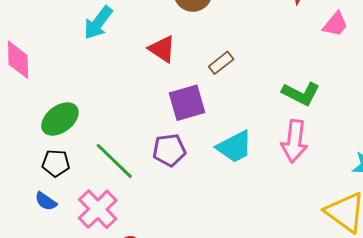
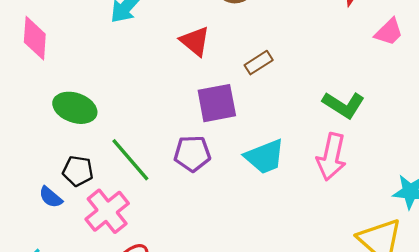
green ellipse: (60, 119) -> (75, 108), turned 51
black pentagon: (56, 163) -> (78, 171), moved

